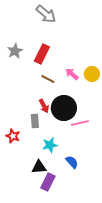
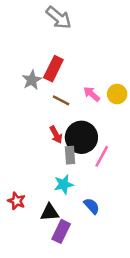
gray star: (15, 51) -> (32, 80), moved
gray rectangle: (35, 121) -> (70, 155), moved
pink line: (80, 123) -> (102, 156), turned -48
red star: (13, 136) -> (17, 201), moved

